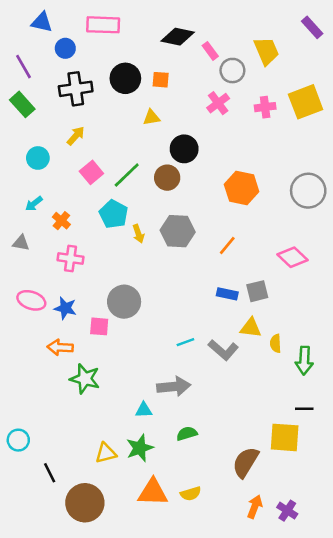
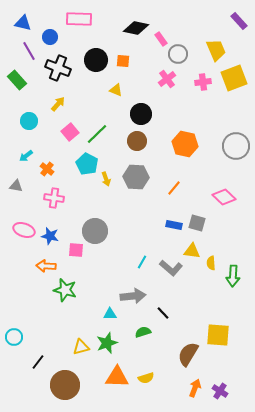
blue triangle: (42, 22) -> (23, 23), moved
yellow trapezoid: (266, 51) -> (216, 50), moved
purple line: (24, 67) -> (29, 51), moved
black cross: (76, 89) -> (58, 68), turned 30
yellow triangle: (151, 118) -> (116, 90), turned 32
brown circle: (167, 178) -> (137, 141), moved
gray square: (257, 291) -> (197, 223), turned 30
cyan line: (185, 342) -> (142, 262), turned -40
black line: (304, 409) -> (163, 313), moved, turned 48
black line: (50, 473) -> (38, 362), turned 63

